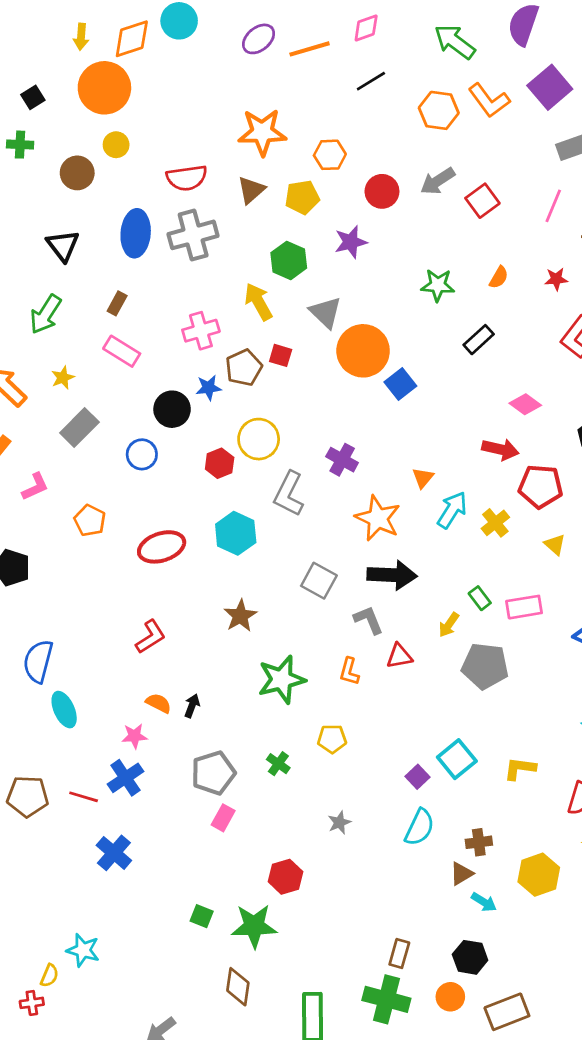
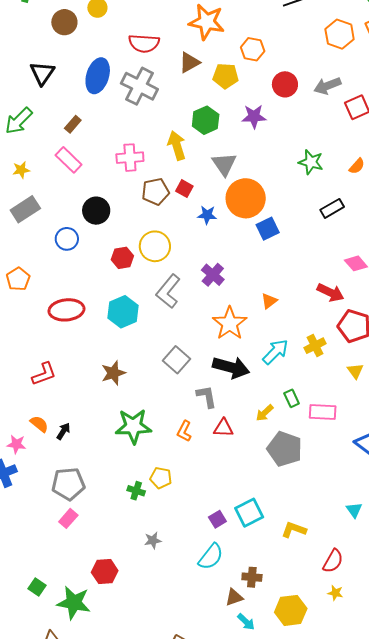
gray cross: (193, 235) -> (139, 86), turned 30
blue star: (209, 388) -> (207, 215), moved
cyan arrow: (452, 510) -> (275, 352), moved
green cross: (278, 764) -> (136, 491), moved, turned -30

